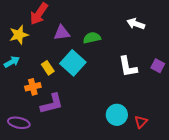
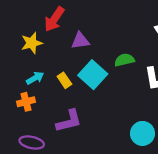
green semicircle: (92, 38) -> (124, 60), moved
cyan arrow: (12, 62) -> (35, 78), moved
orange cross: (33, 87) -> (26, 102), moved

